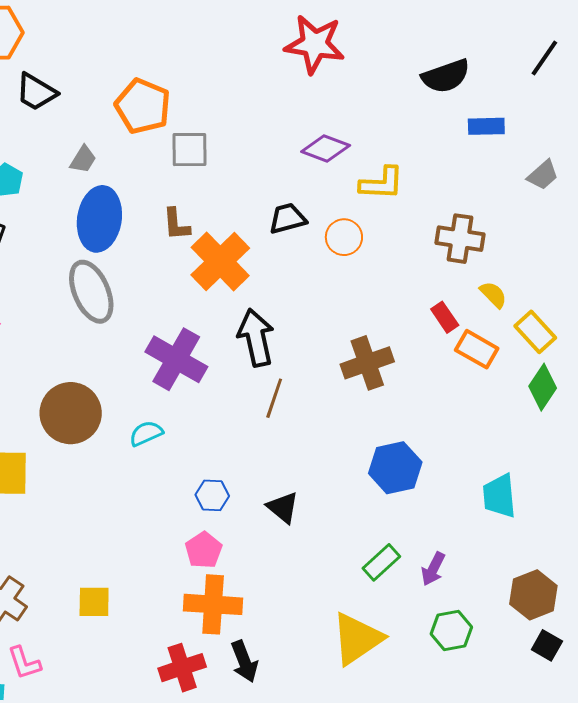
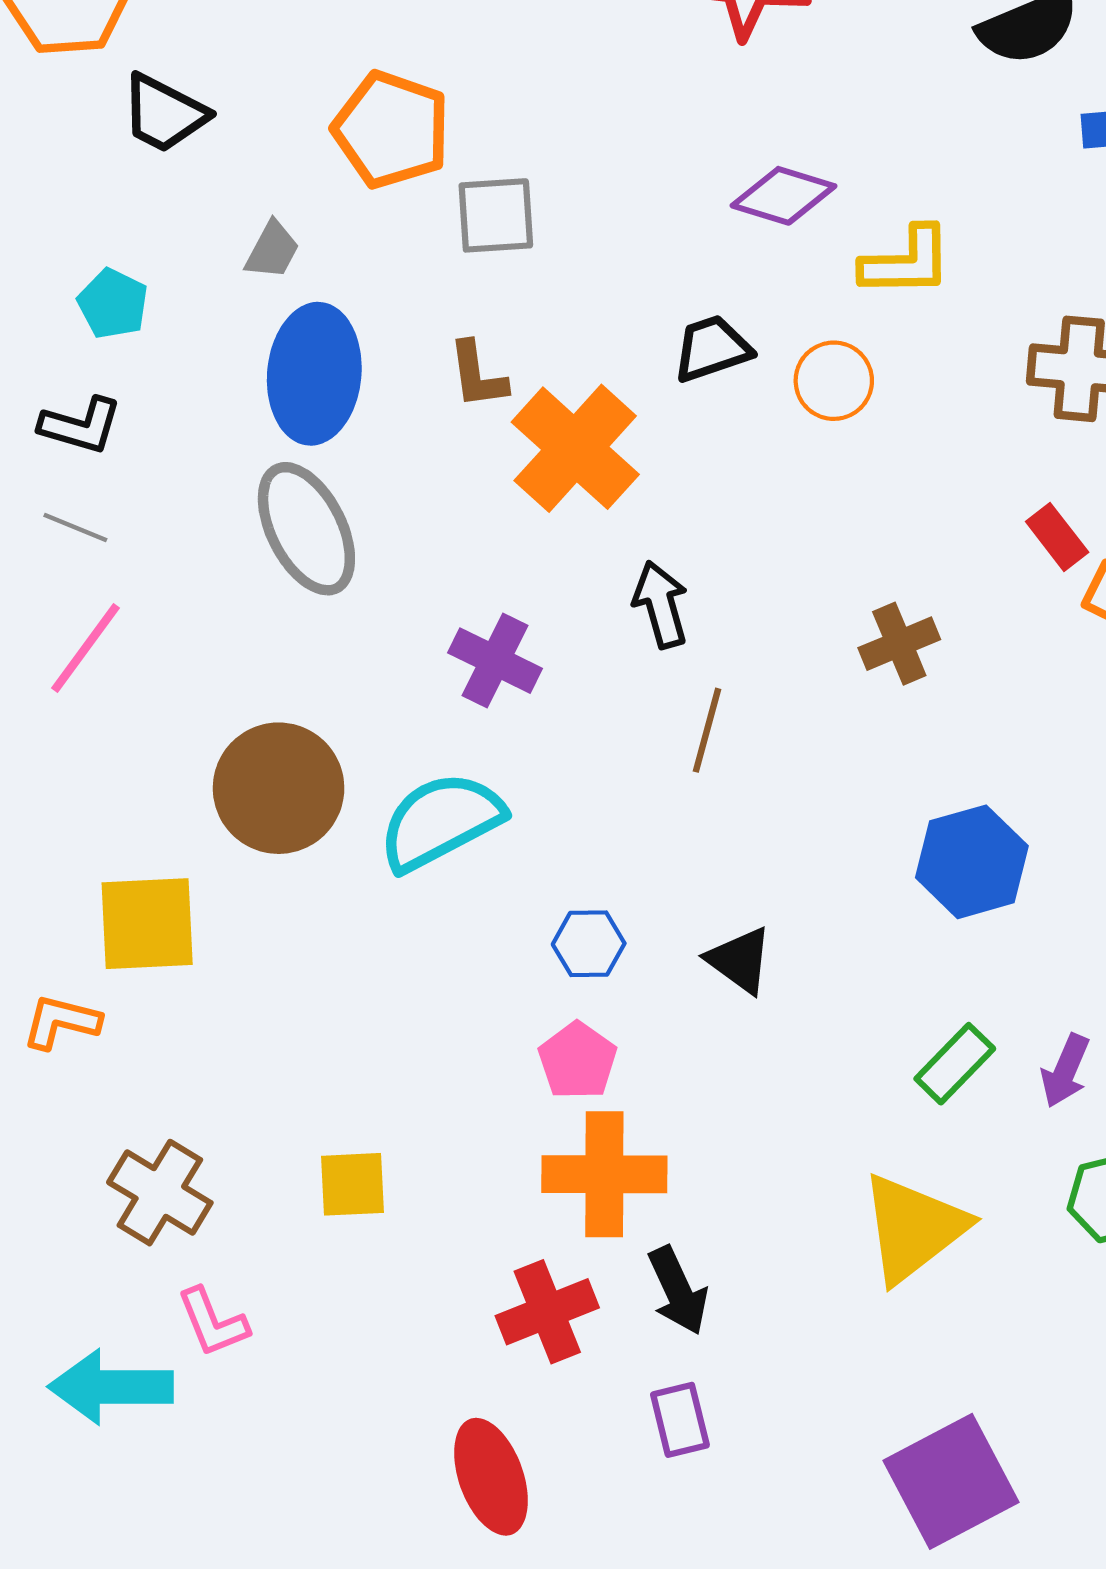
black arrow: (256, 338) -> (661, 604), size x0.7
purple cross: (176, 359) -> (495, 661), size x0.7
brown cross: (367, 363) -> (899, 644), size x0.7
cyan semicircle: (146, 433) -> (441, 821), size x1.8

